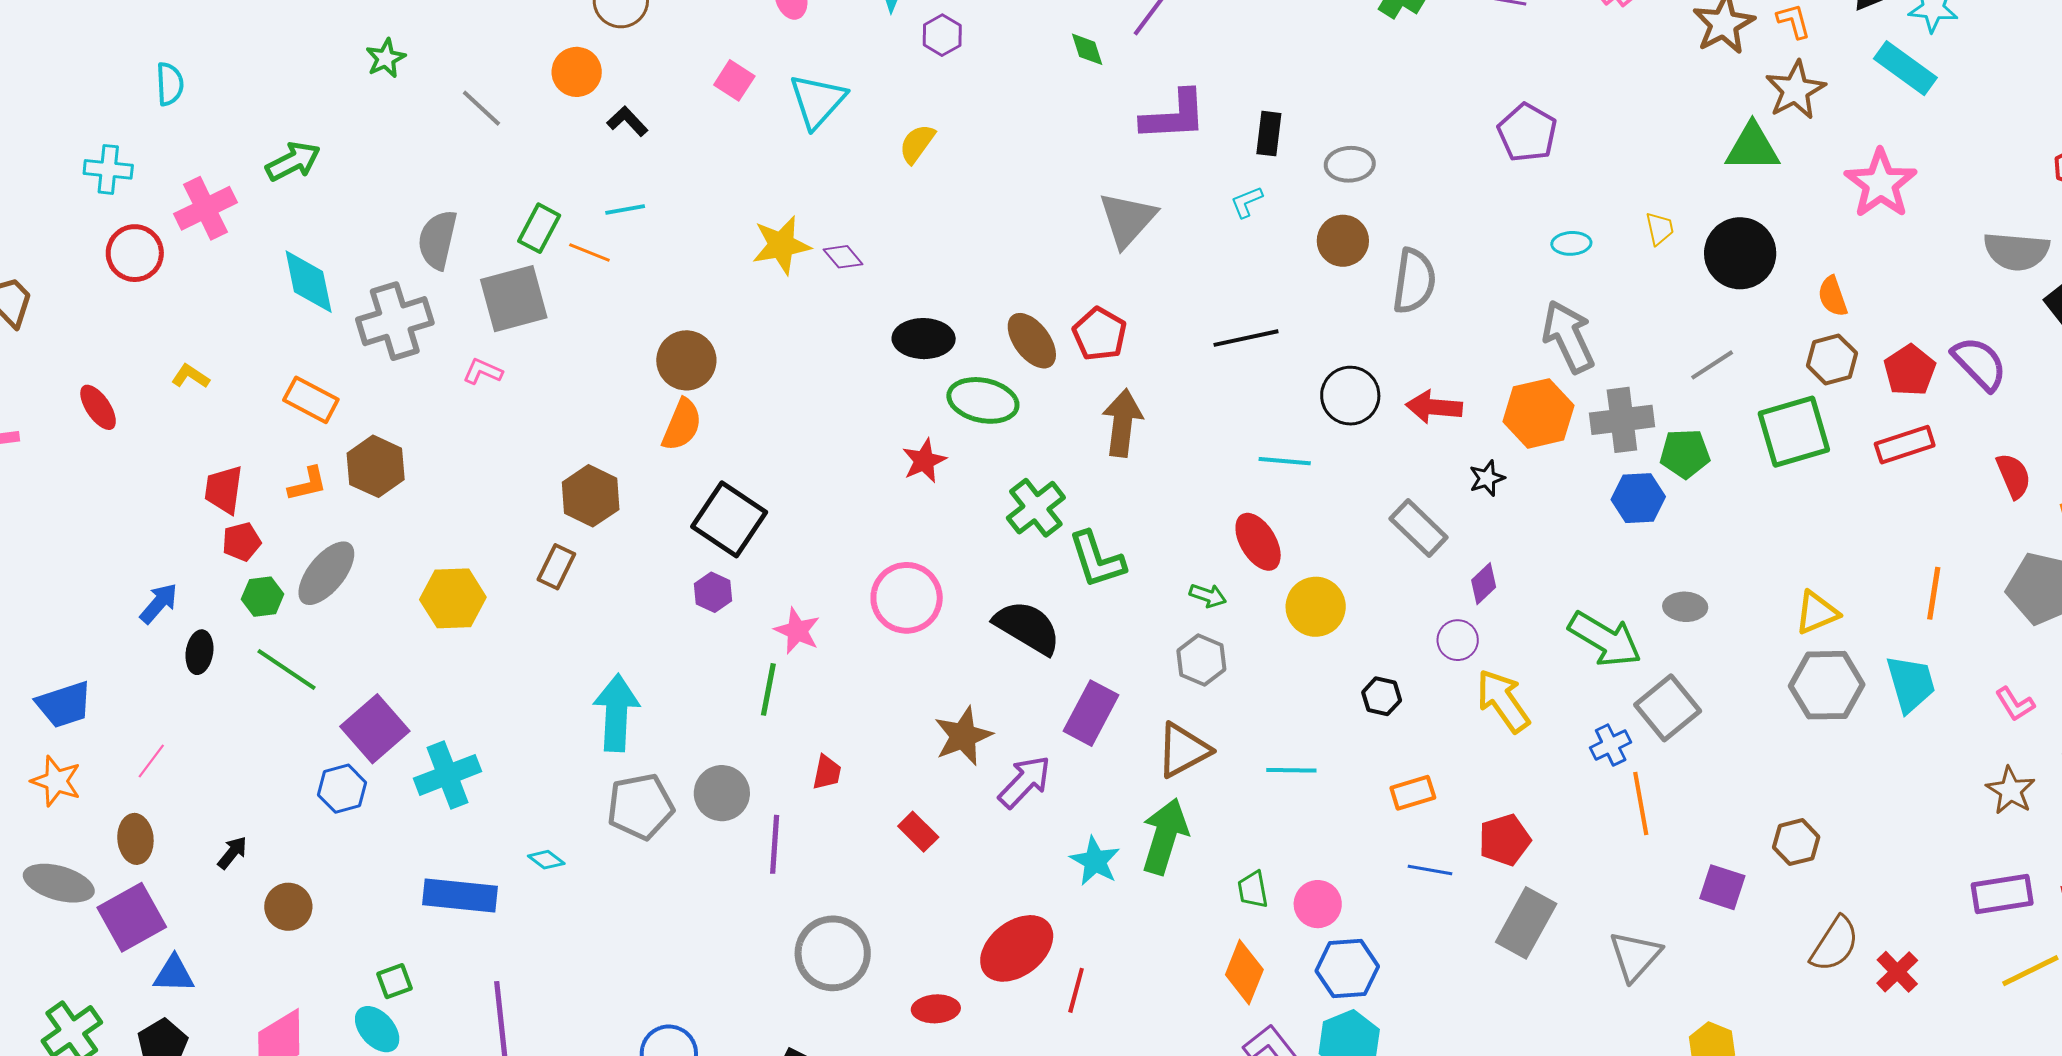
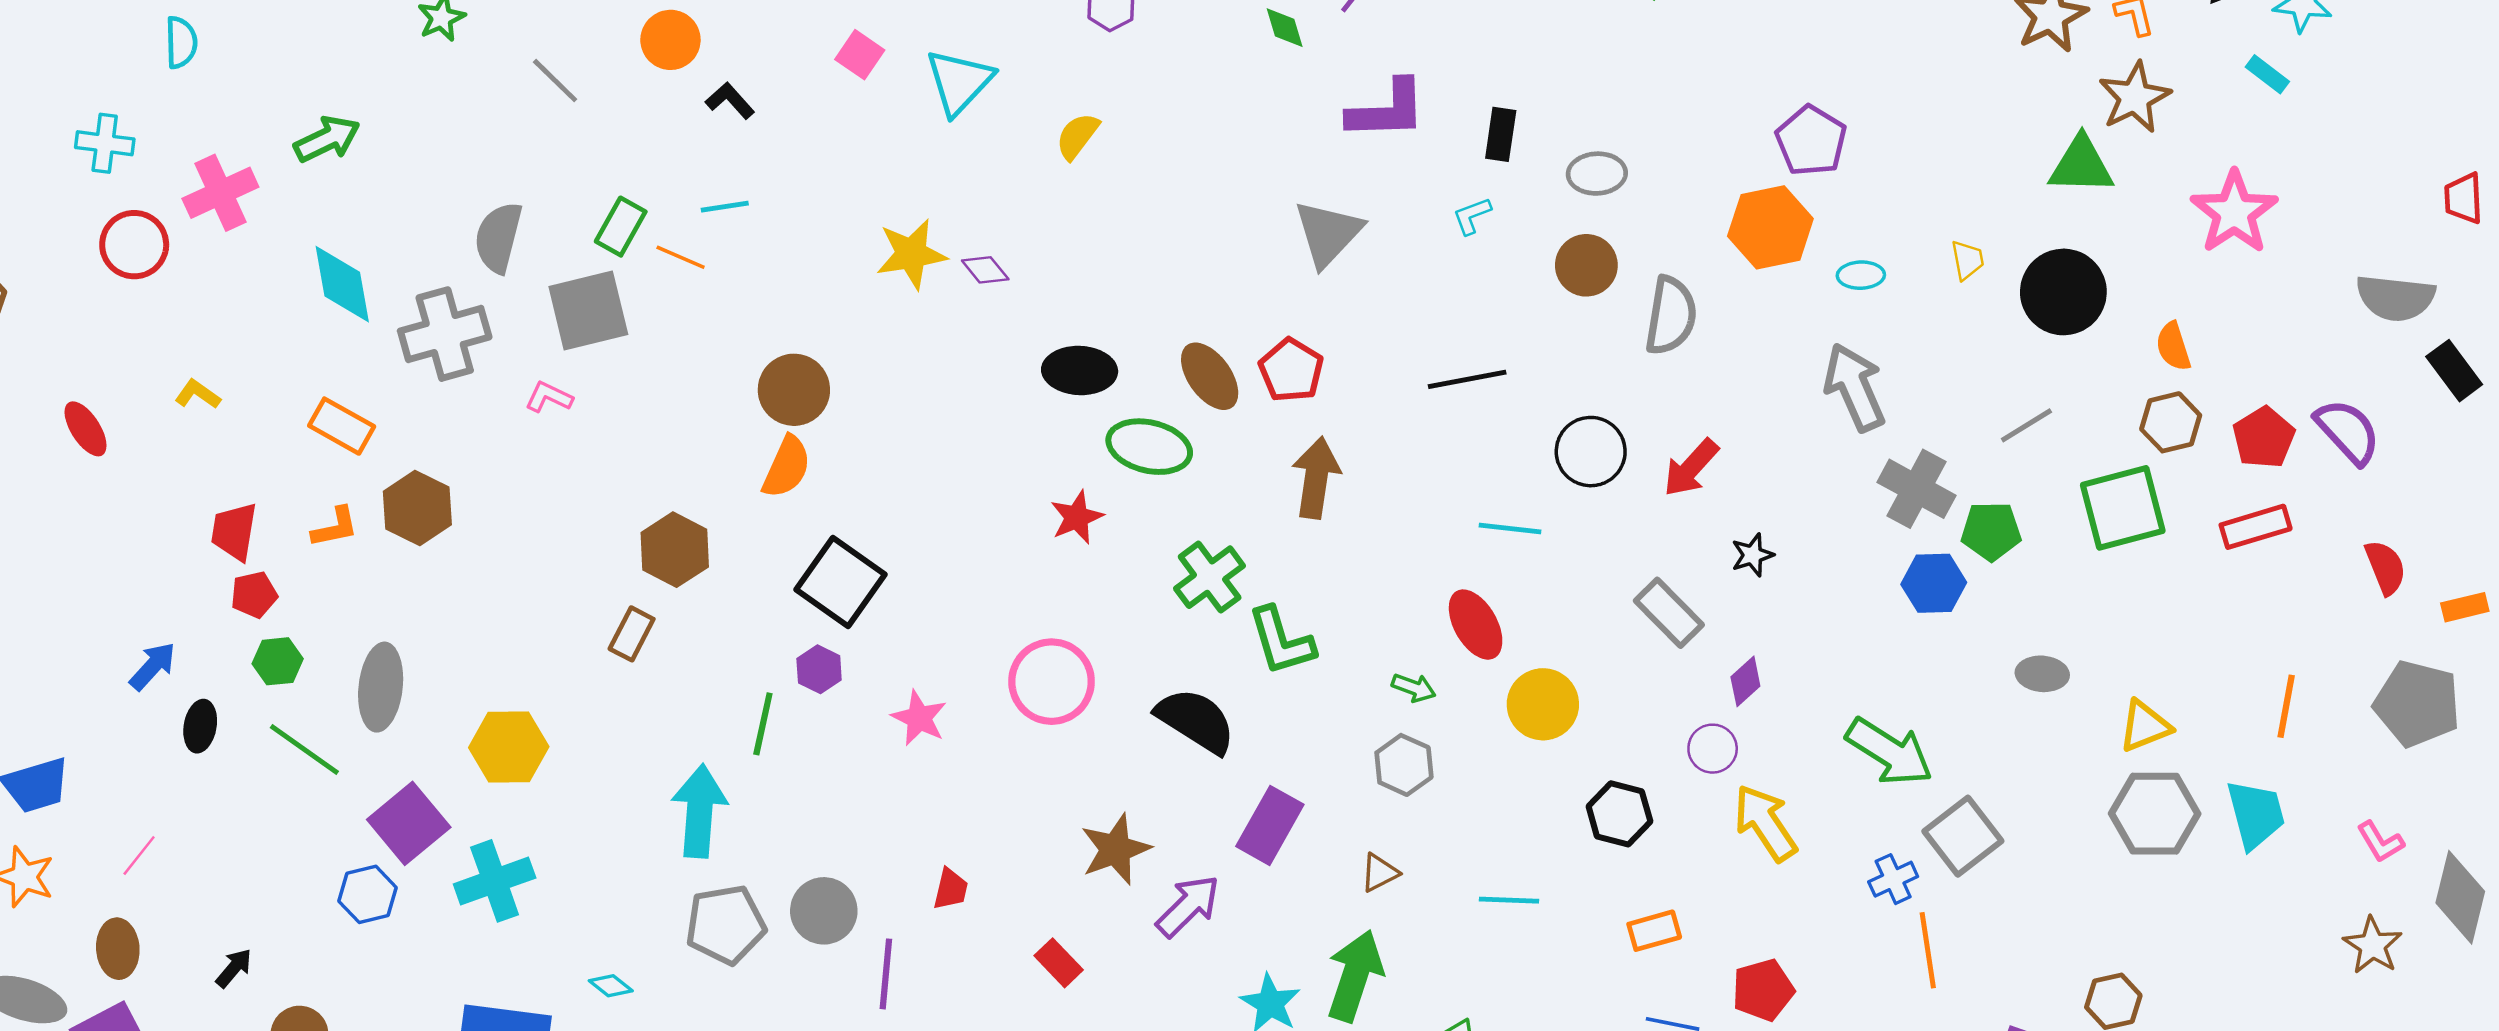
cyan rectangle: (1905, 68) -> (2267, 74), size x0.6
red arrow: (1434, 407) -> (1691, 468), turned -54
orange hexagon: (1539, 413) -> (1770, 227), moved
gray cross: (1622, 420) -> (1917, 489), turned 34
gray ellipse: (326, 573) -> (381, 687), moved, turned -34
yellow hexagon: (453, 598) -> (509, 747), moved
gray ellipse: (1685, 607) -> (2042, 674), moved
green line: (768, 689) -> (763, 724), moved
black hexagon: (1382, 696) -> (1619, 814), size x1.4
brown triangle: (1183, 750) -> (1379, 873), size x0.6

